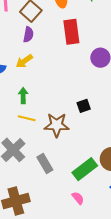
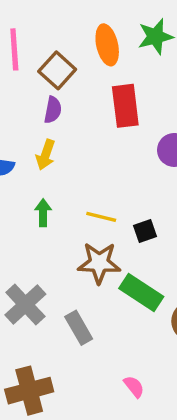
yellow arrow: (24, 61) -> (46, 155), turned -36
yellow line: (27, 118) -> (101, 217), moved
green rectangle: (85, 169) -> (141, 292), moved, turned 70

